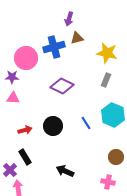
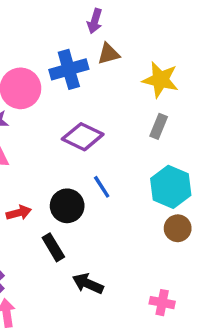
blue line: (86, 123) -> (102, 187), moved
black rectangle: (25, 157) -> (53, 247), moved
brown circle: (116, 157) -> (178, 228), moved

